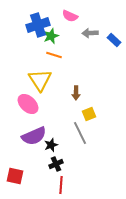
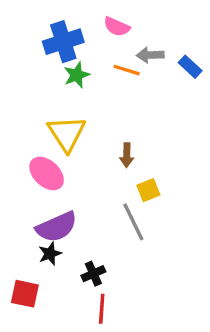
green star: (51, 36) -> (77, 75), moved
orange line: (54, 55) -> (127, 70), moved
black star: (51, 145) -> (50, 254), moved

